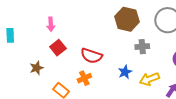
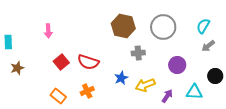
red square: (58, 48) -> (61, 62), moved
brown star: (37, 68) -> (17, 68), moved
orange cross: (84, 78) -> (87, 91), moved

